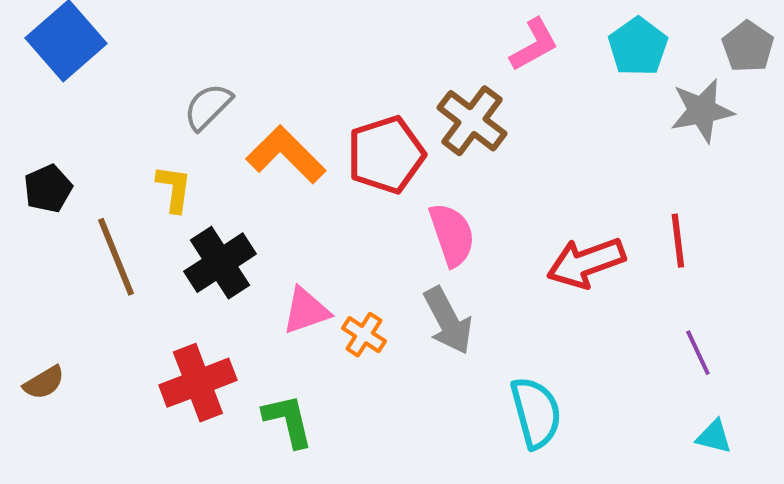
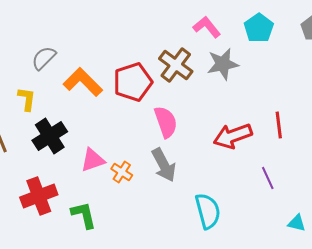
pink L-shape: (534, 45) -> (207, 27), turned -100
gray star: (702, 111) -> (223, 64), moved
purple line: (698, 353) -> (268, 178), moved

